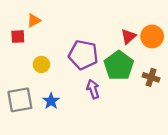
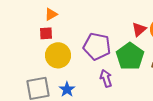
red square: (18, 37) -> (46, 33), moved
yellow circle: (41, 64) -> (58, 55), size x1.6

